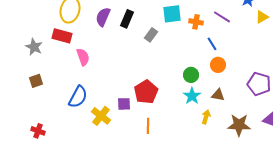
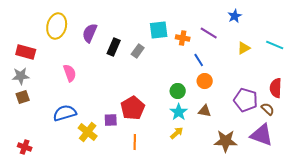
yellow triangle: (262, 17) -> (244, 48), moved
black rectangle: (127, 19) -> (114, 47), moved
red rectangle: (62, 36) -> (26, 52), moved
gray star: (34, 47) -> (21, 76), moved, turned -30
blue semicircle: (78, 97) -> (65, 113), turned -135
yellow arrow: (206, 117) -> (177, 133), moved, turned 32

